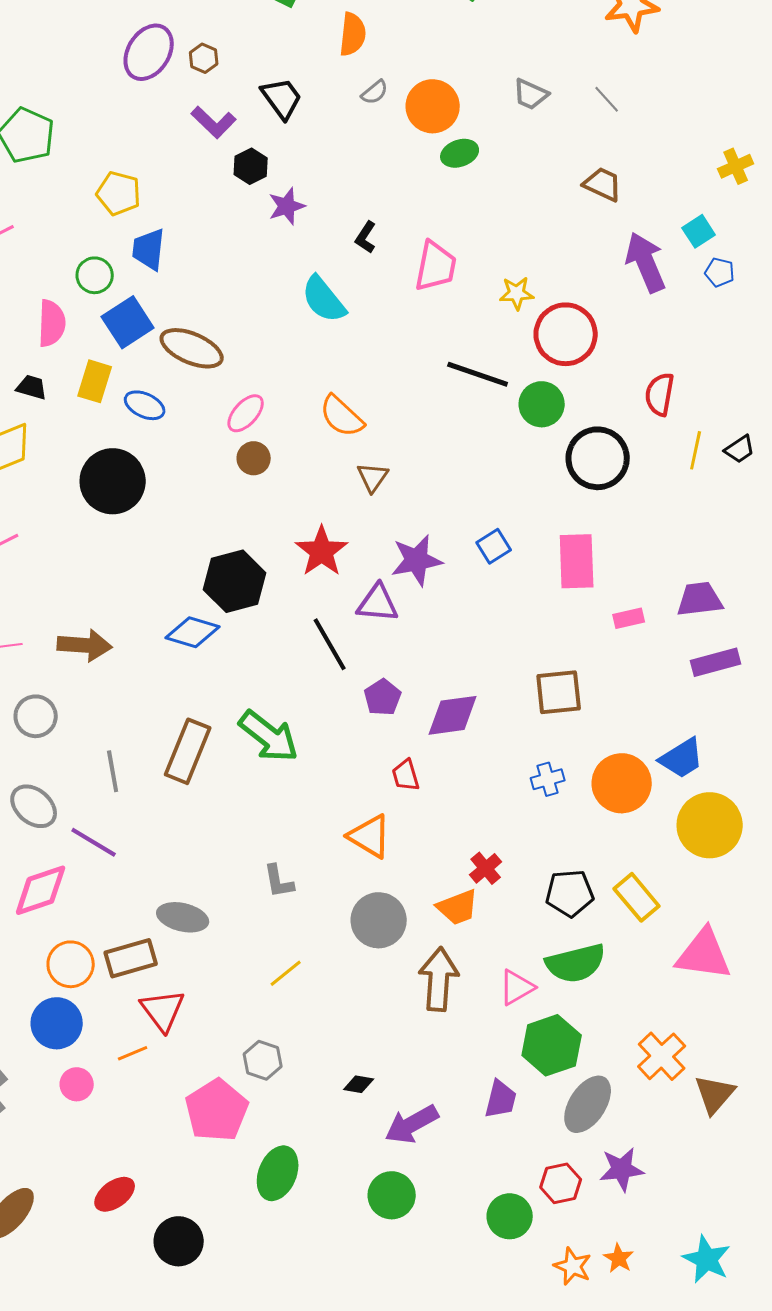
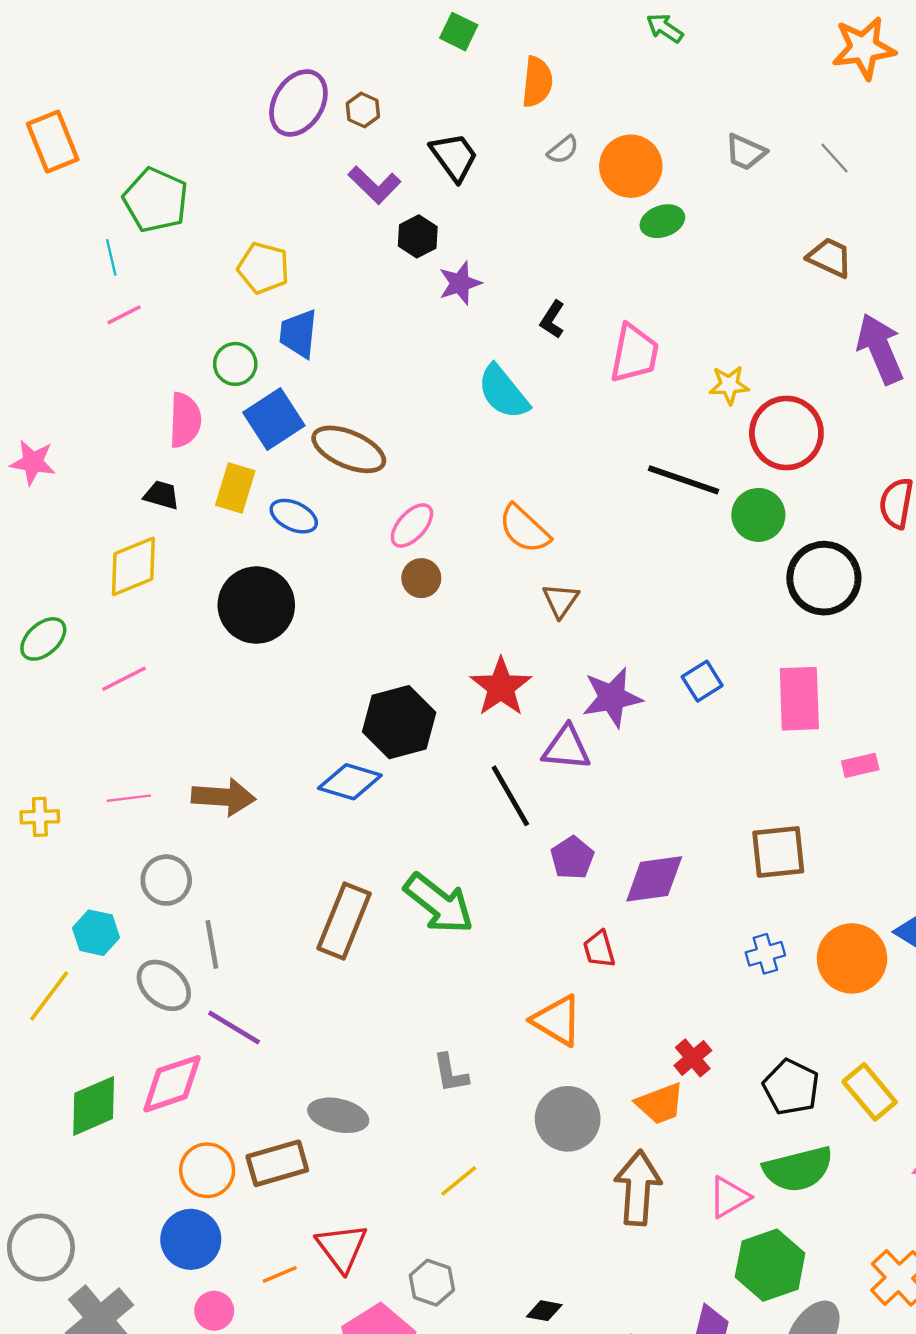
gray line: (113, 771) -> (212, 944), moved
black pentagon: (570, 893) -> (791, 1087), turned 30
red triangle: (163, 1010) -> (342, 1248), moved

